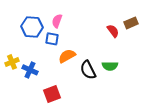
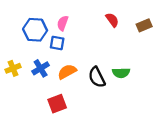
red semicircle: (113, 31) -> (112, 20), moved
orange semicircle: (67, 56) -> (67, 72), moved
blue cross: (30, 70) -> (41, 68), moved, turned 35

